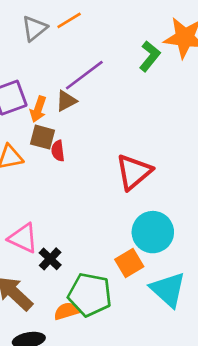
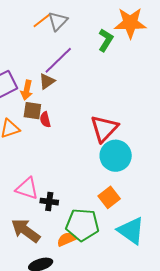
gray triangle: (34, 28) -> (58, 21), moved
cyan circle: (153, 232) -> (116, 156), moved
black cross: (50, 259) -> (49, 202), turned -30
cyan triangle: (168, 289) -> (131, 231), moved

